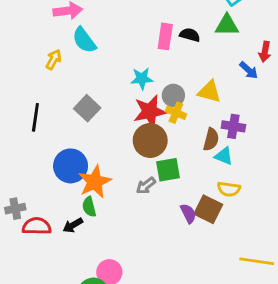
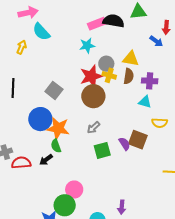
black semicircle: (190, 35) -> (113, 21), size x1.5
pink rectangle: (165, 36) -> (97, 24), turned 66
cyan star: (142, 79) -> (87, 46), moved
gray square: (87, 108) -> (54, 90), moved
brown semicircle: (211, 139) -> (129, 76), moved
green square: (168, 170) -> (102, 150), moved
orange star: (95, 182) -> (58, 128), turned -30
yellow semicircle: (229, 189) -> (160, 123), moved

